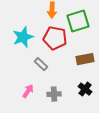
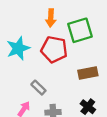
gray rectangle: (41, 64) -> (38, 88), moved

